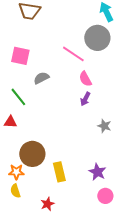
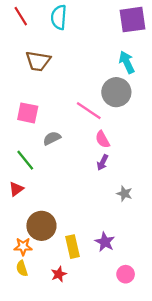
red triangle: (10, 122) -> (16, 189), turned -40
purple star: (97, 172) -> (105, 242), moved
red star: (47, 204) -> (59, 274), moved

